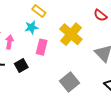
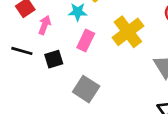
gray square: (70, 82) -> (86, 89), moved, turned -30

